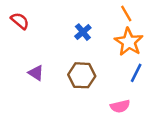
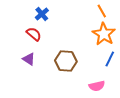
red semicircle: (20, 21) -> (34, 34), moved
blue cross: (83, 32) -> (42, 14), moved

